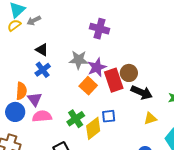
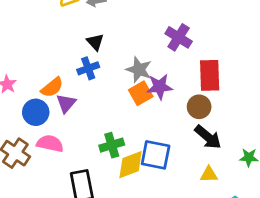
red rectangle: (114, 80) -> (210, 75), moved
orange square: (88, 86) -> (141, 93), moved
orange semicircle: (21, 91) -> (52, 87), turned 30
pink semicircle: (42, 116) -> (50, 143), moved
blue square: (109, 116) -> (156, 155), size x1.6

